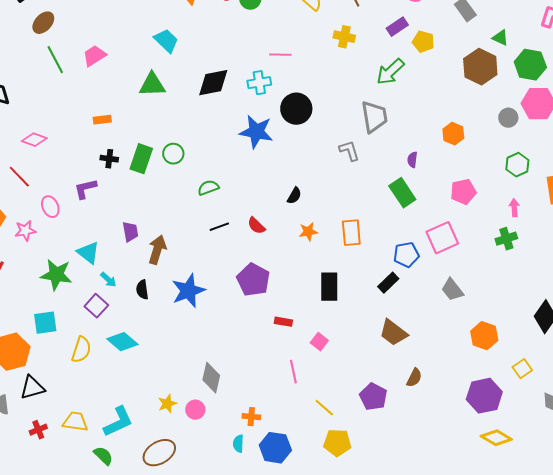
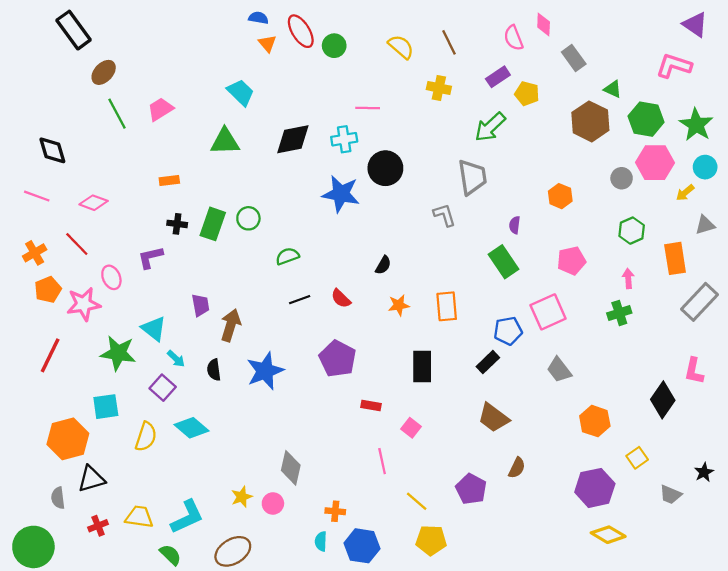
pink star: (25, 231) -> (84, 304), size x1.4

